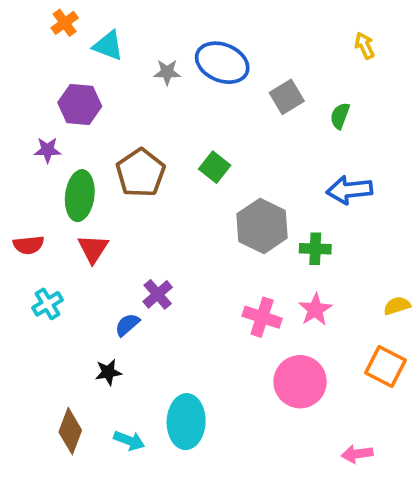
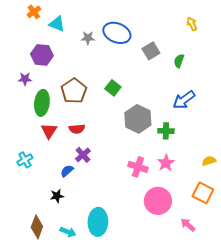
blue arrow: (349, 190) -> (184, 100), turned -30
red semicircle: (28, 245) -> (77, 129), moved
pink arrow: (357, 454) -> (188, 225), moved, turned 49

